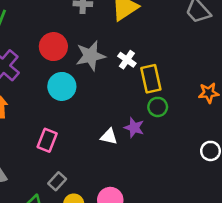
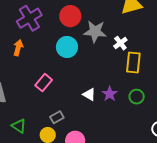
green circle: (158, 107) -> (137, 97), moved
gray rectangle: (57, 181) -> (57, 117), moved

